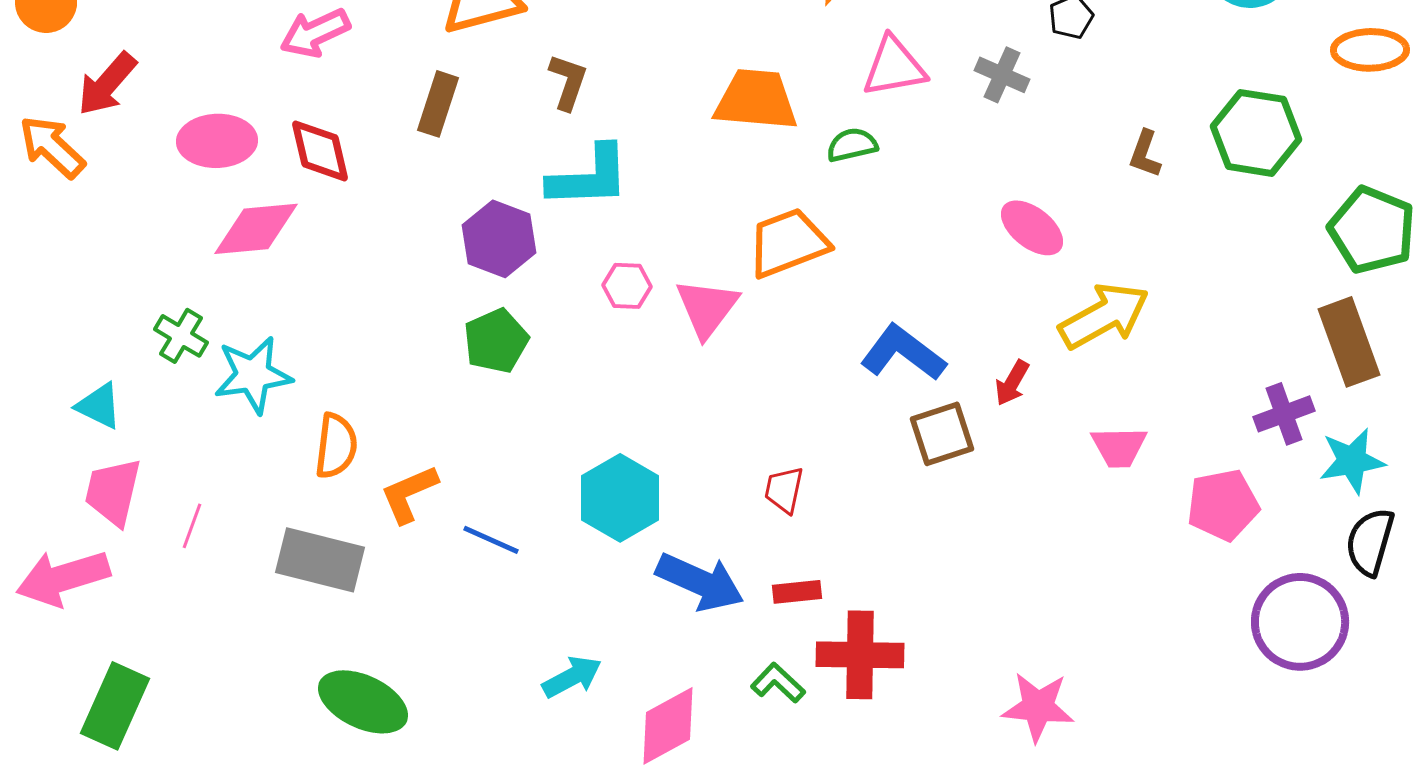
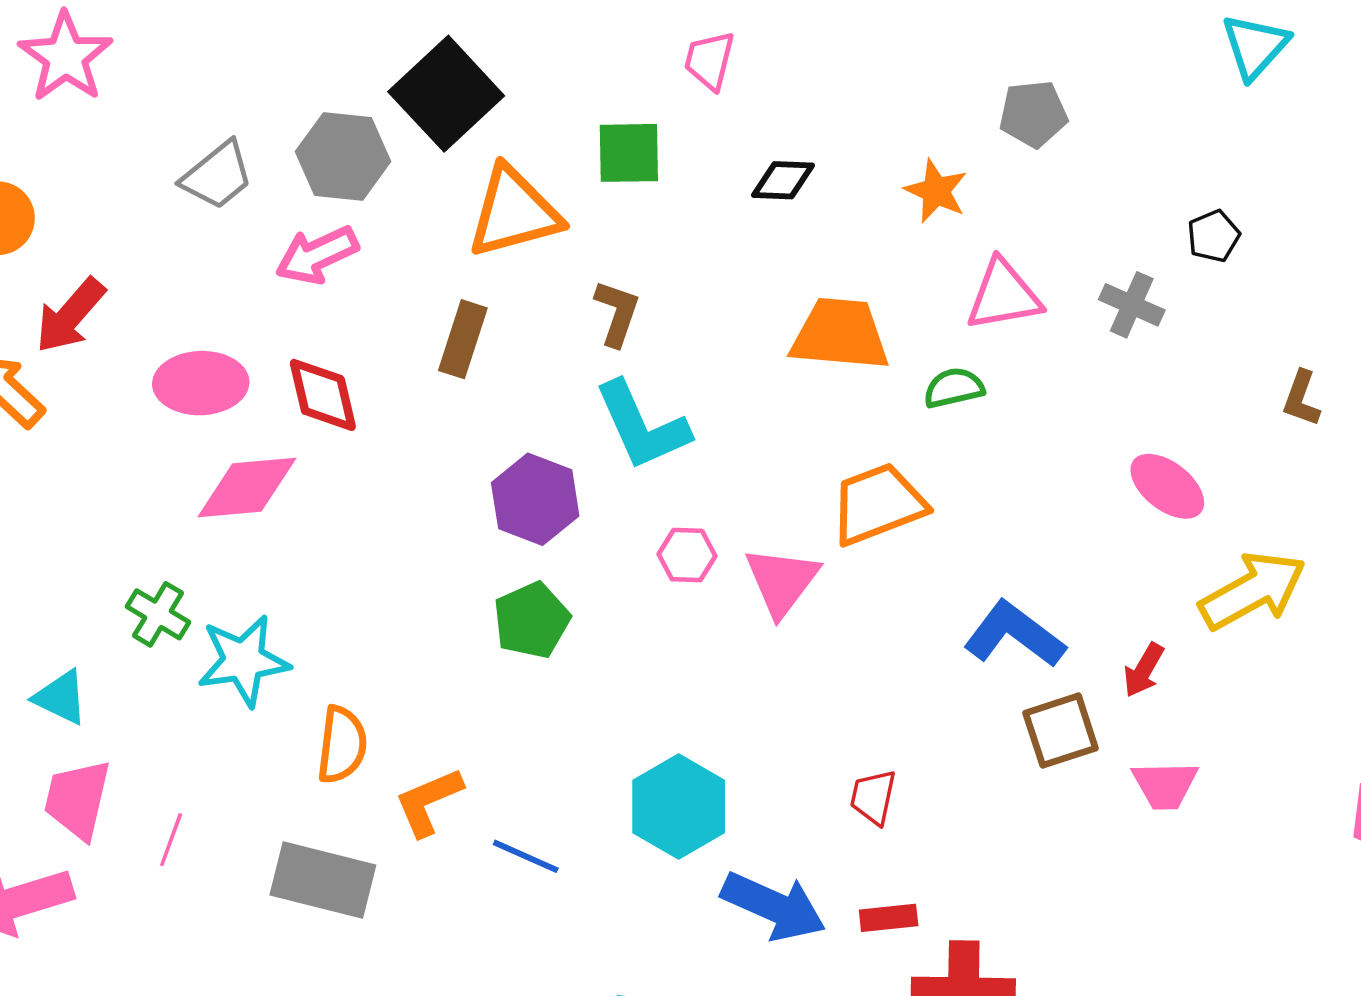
cyan L-shape: (589, 177) -> (642, 426), turned 68
pink trapezoid: (1119, 447) -> (1165, 785), moved

